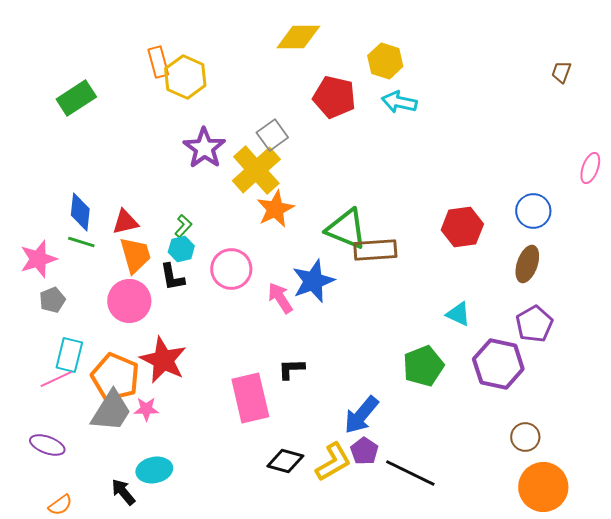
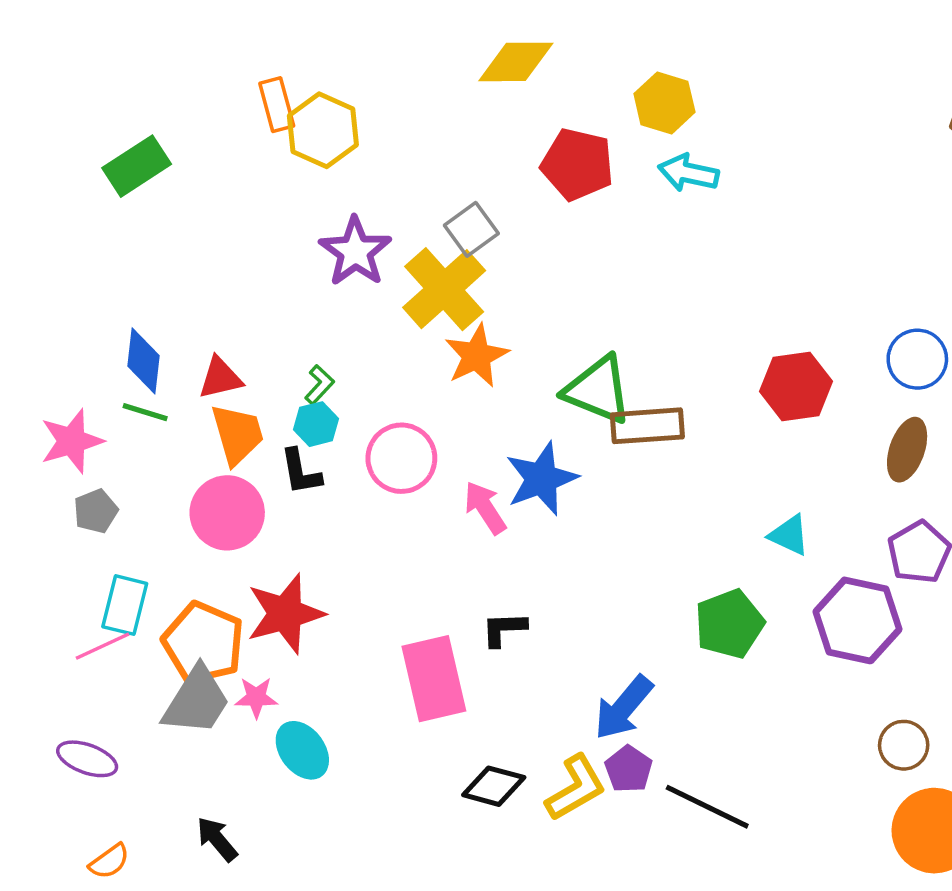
red star: (163, 360) -> (285, 614), turned 30
cyan ellipse: (154, 470) -> (302, 750), moved, turned 64

